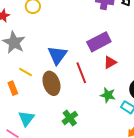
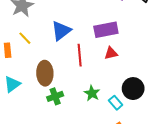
brown ellipse: (51, 83) -> (45, 73), moved
green star: (108, 95) -> (92, 93), moved

